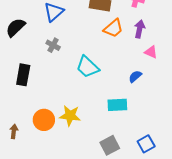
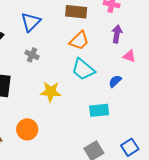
orange trapezoid: (113, 28) -> (79, 41), moved
cyan trapezoid: (88, 67) -> (83, 69), moved
yellow star: (70, 116) -> (51, 92), moved

